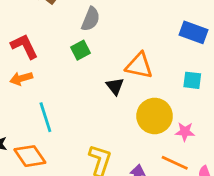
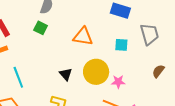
green square: (81, 50) -> (41, 28), turned -32
black triangle: (115, 86) -> (66, 74), moved

